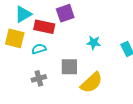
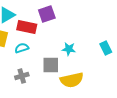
cyan star: (94, 43) -> (69, 49), moved
yellow semicircle: (91, 83) -> (72, 80), turned 30

